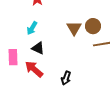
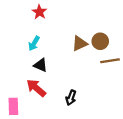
brown triangle: (74, 28) -> (80, 43), turned 35
pink rectangle: (13, 57) -> (13, 106), moved

